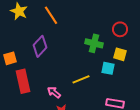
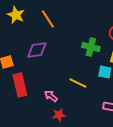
purple diamond: (40, 46) -> (37, 50), turned 40
yellow line: (81, 79) -> (78, 83), turned 48

